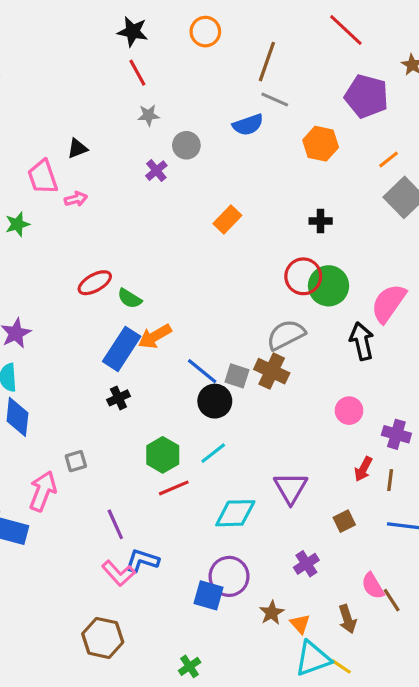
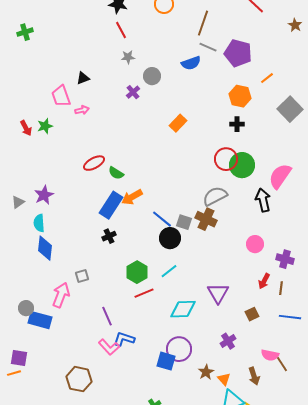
purple pentagon: (366, 96) -> (238, 53), moved
orange hexagon: (321, 144) -> (240, 96), moved
orange line: (389, 159) -> (267, 78), moved
pink semicircle: (373, 586) -> (270, 355), turned -48
brown hexagon: (103, 638) -> (79, 379), moved

